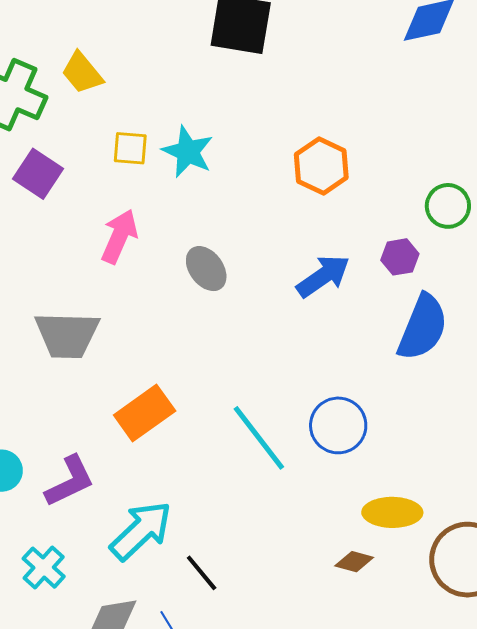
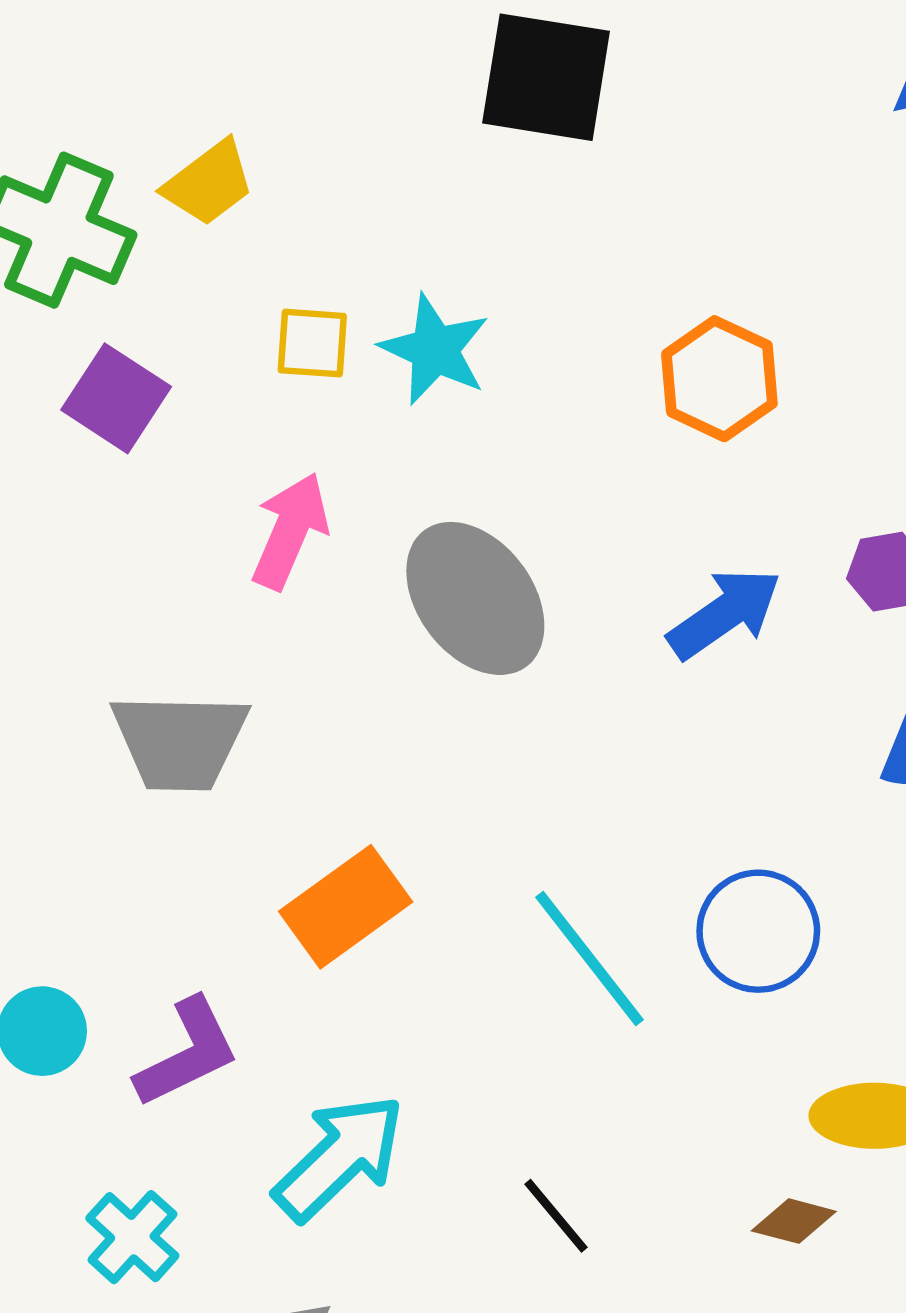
yellow trapezoid: (82, 73) -> (209, 183), turned -87
gray ellipse: (206, 269) -> (475, 598), size x1.6
black line: (202, 573) -> (556, 1216), moved

